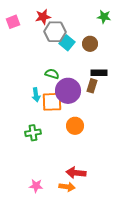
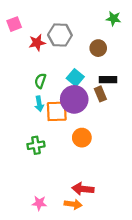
red star: (43, 17) -> (37, 43), moved
cyan square: (67, 43) -> (75, 78), moved
green semicircle: (52, 74) -> (40, 81), moved, turned -88
brown rectangle: (92, 86) -> (100, 94), turned -40

